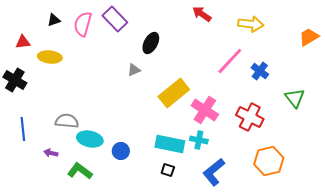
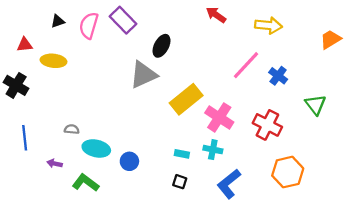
gray triangle: (134, 70) -> (143, 75), size x2.0
gray semicircle: (67, 121) -> (72, 129), size x0.6
cyan rectangle: (170, 144) -> (182, 154), size x0.5

